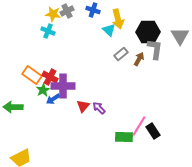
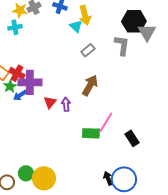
cyan cross: (48, 31) -> (15, 27), turned -32
black hexagon: (148, 32) -> (134, 21), moved
brown arrow: (139, 59) -> (90, 85), moved, size x1.5
purple arrow: (99, 108) -> (66, 104), turned 40
black rectangle: (153, 131) -> (132, 138), moved

